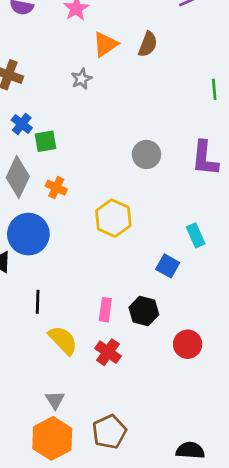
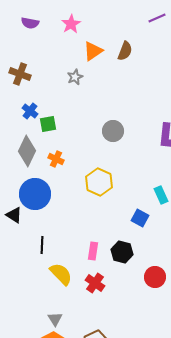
gray circle: (146, 154) -> (113, 131), moved

